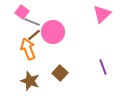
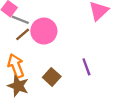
orange arrow: (28, 49) -> (16, 66), moved
purple line: (103, 67) -> (86, 67), moved

